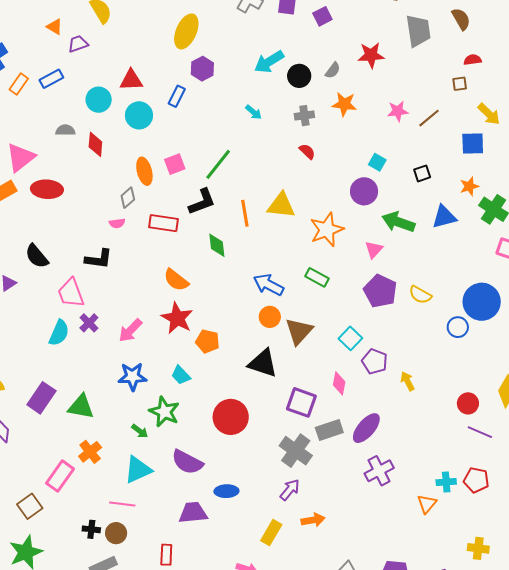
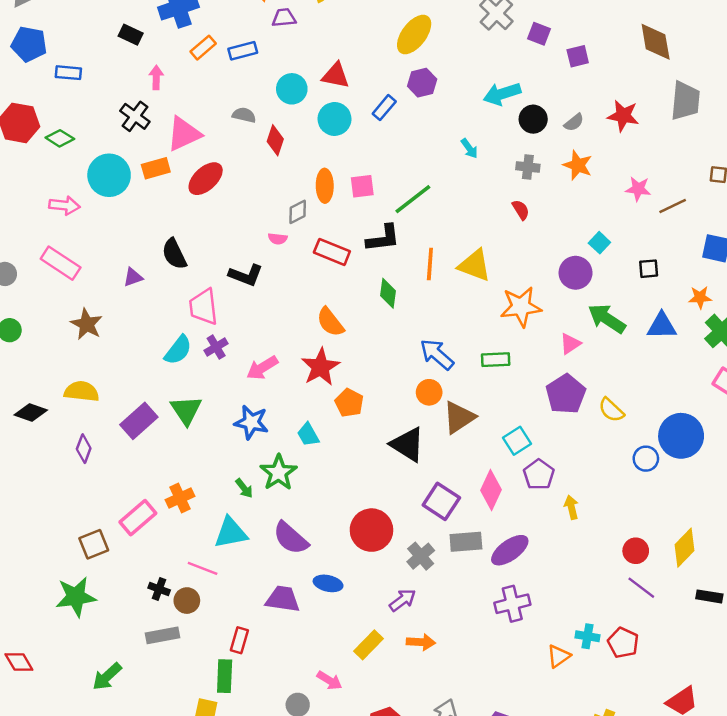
red ellipse: (47, 189) -> (206, 179), turned -60
green rectangle: (317, 277) -> (496, 360), turned -45
pink diamond: (339, 383) -> (491, 490), size x1.4
green triangle: (81, 407) -> (186, 410), moved, turned 32
red circle: (231, 417) -> (371, 530), moved
gray cross: (296, 451) -> (421, 556), size x0.7

